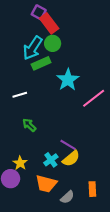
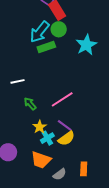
cyan star: (68, 80) -> (86, 45), moved
white line: (20, 95) -> (18, 81), moved
pink line: (94, 98) -> (62, 99), moved
yellow star: (20, 163) -> (40, 127), moved

